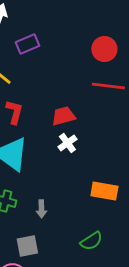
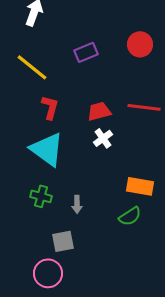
purple rectangle: (27, 44) -> (86, 52), moved
red line: (108, 86) -> (144, 107), moved
green semicircle: (91, 241) -> (130, 216), moved

